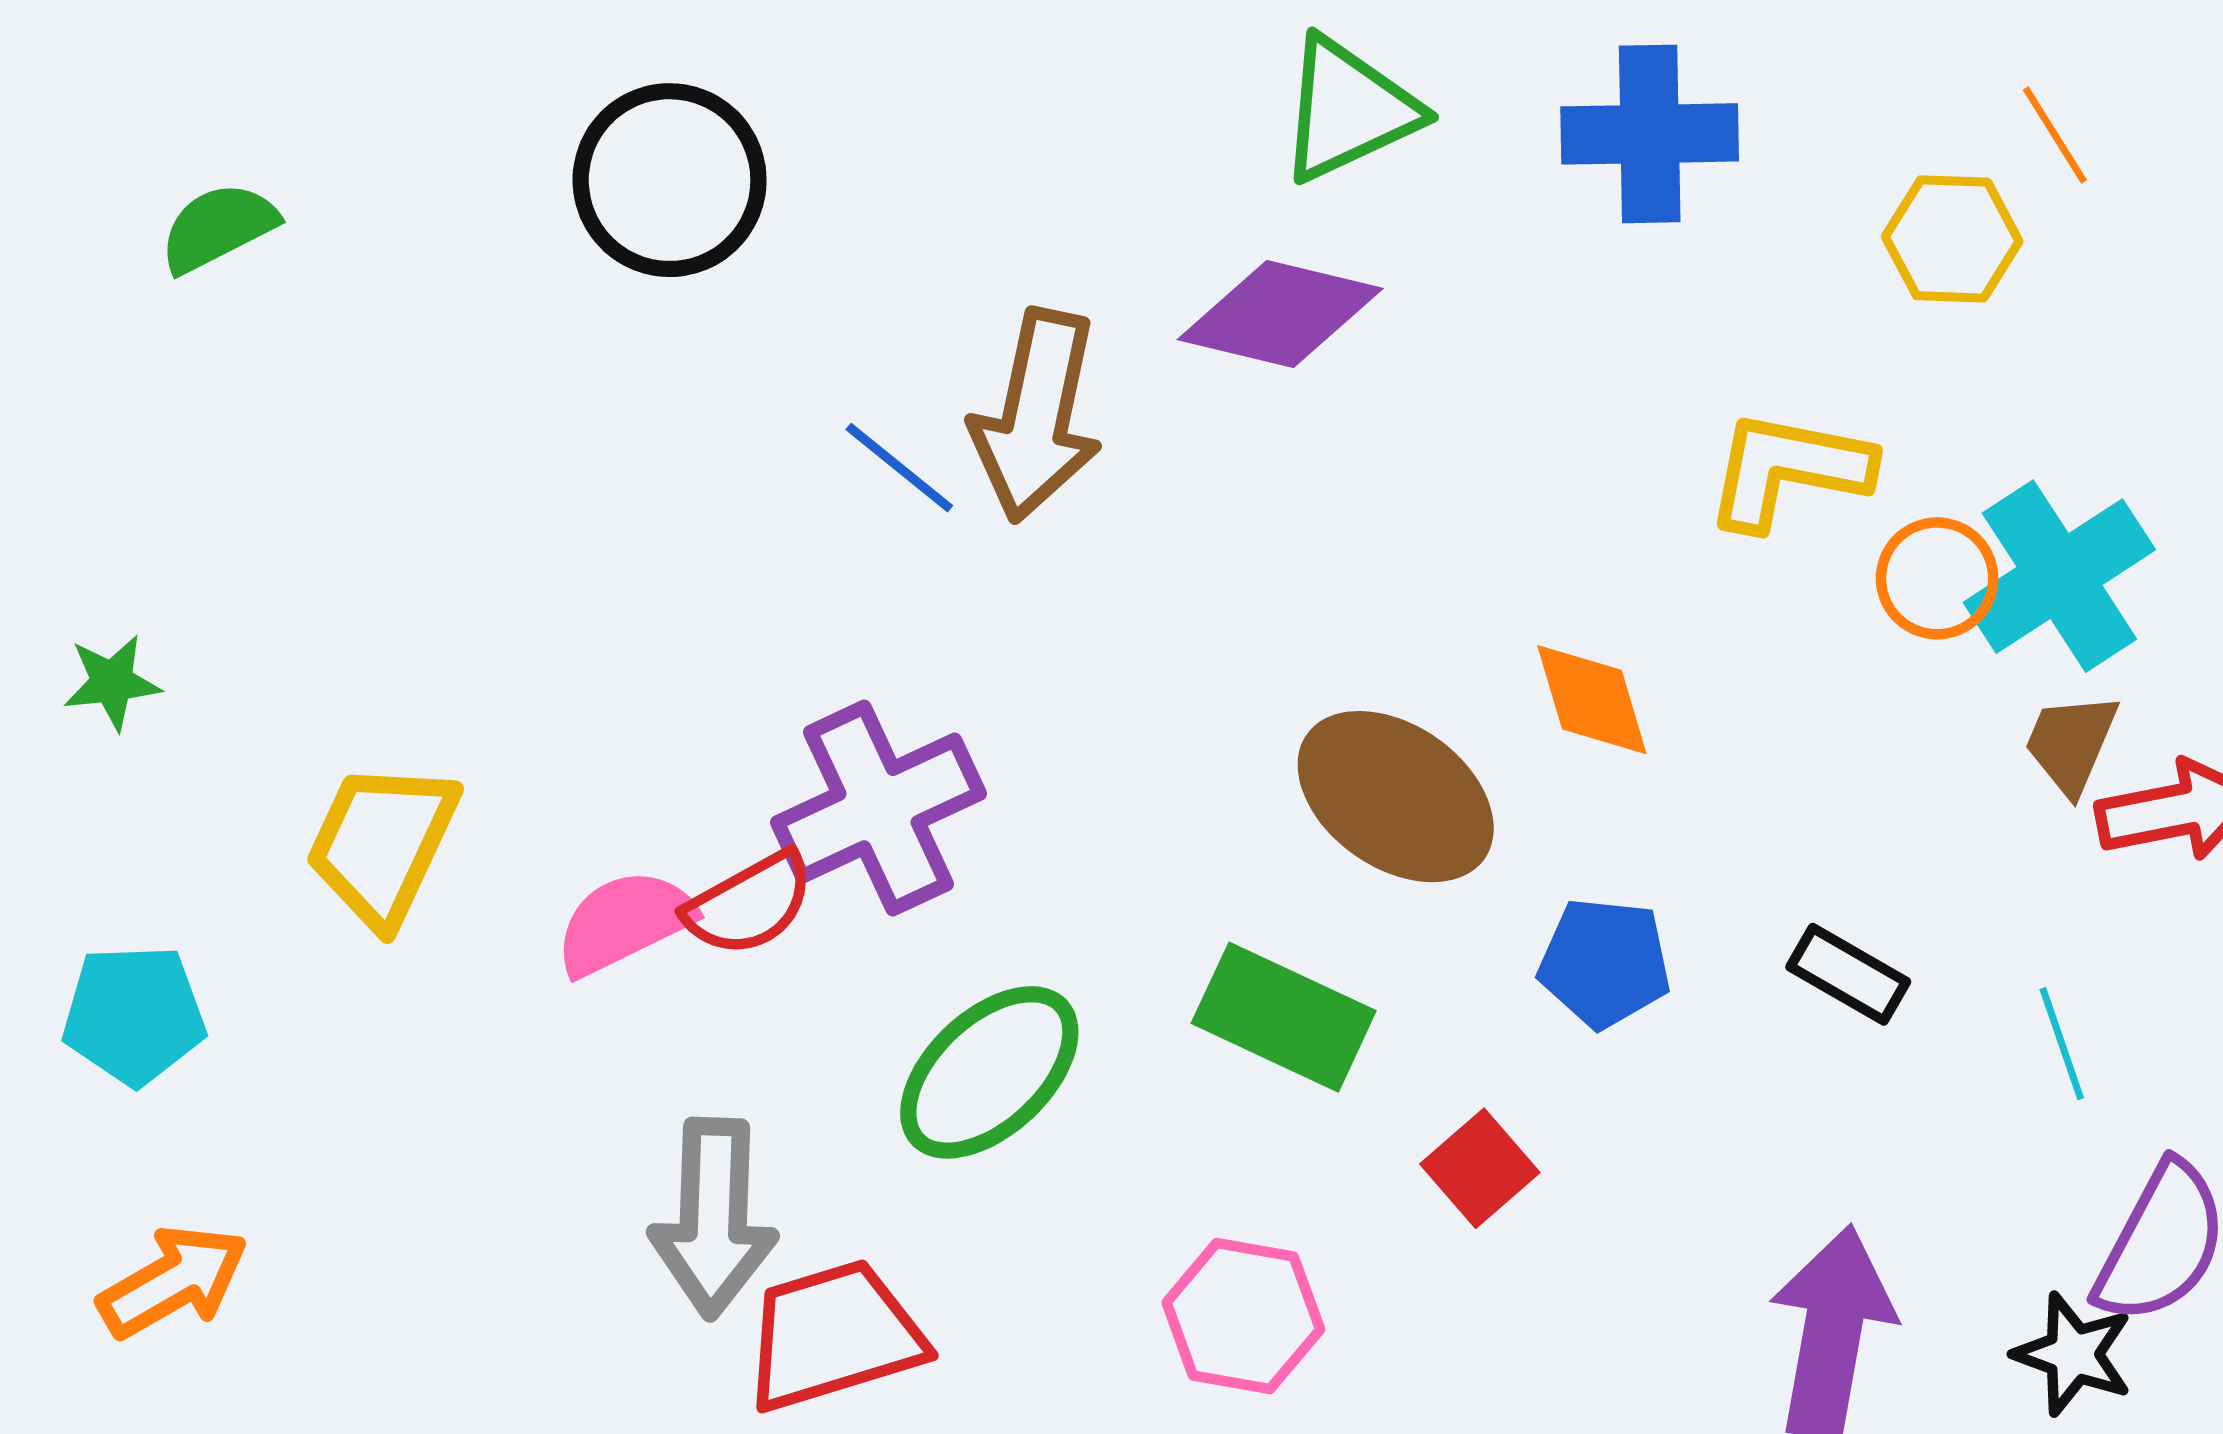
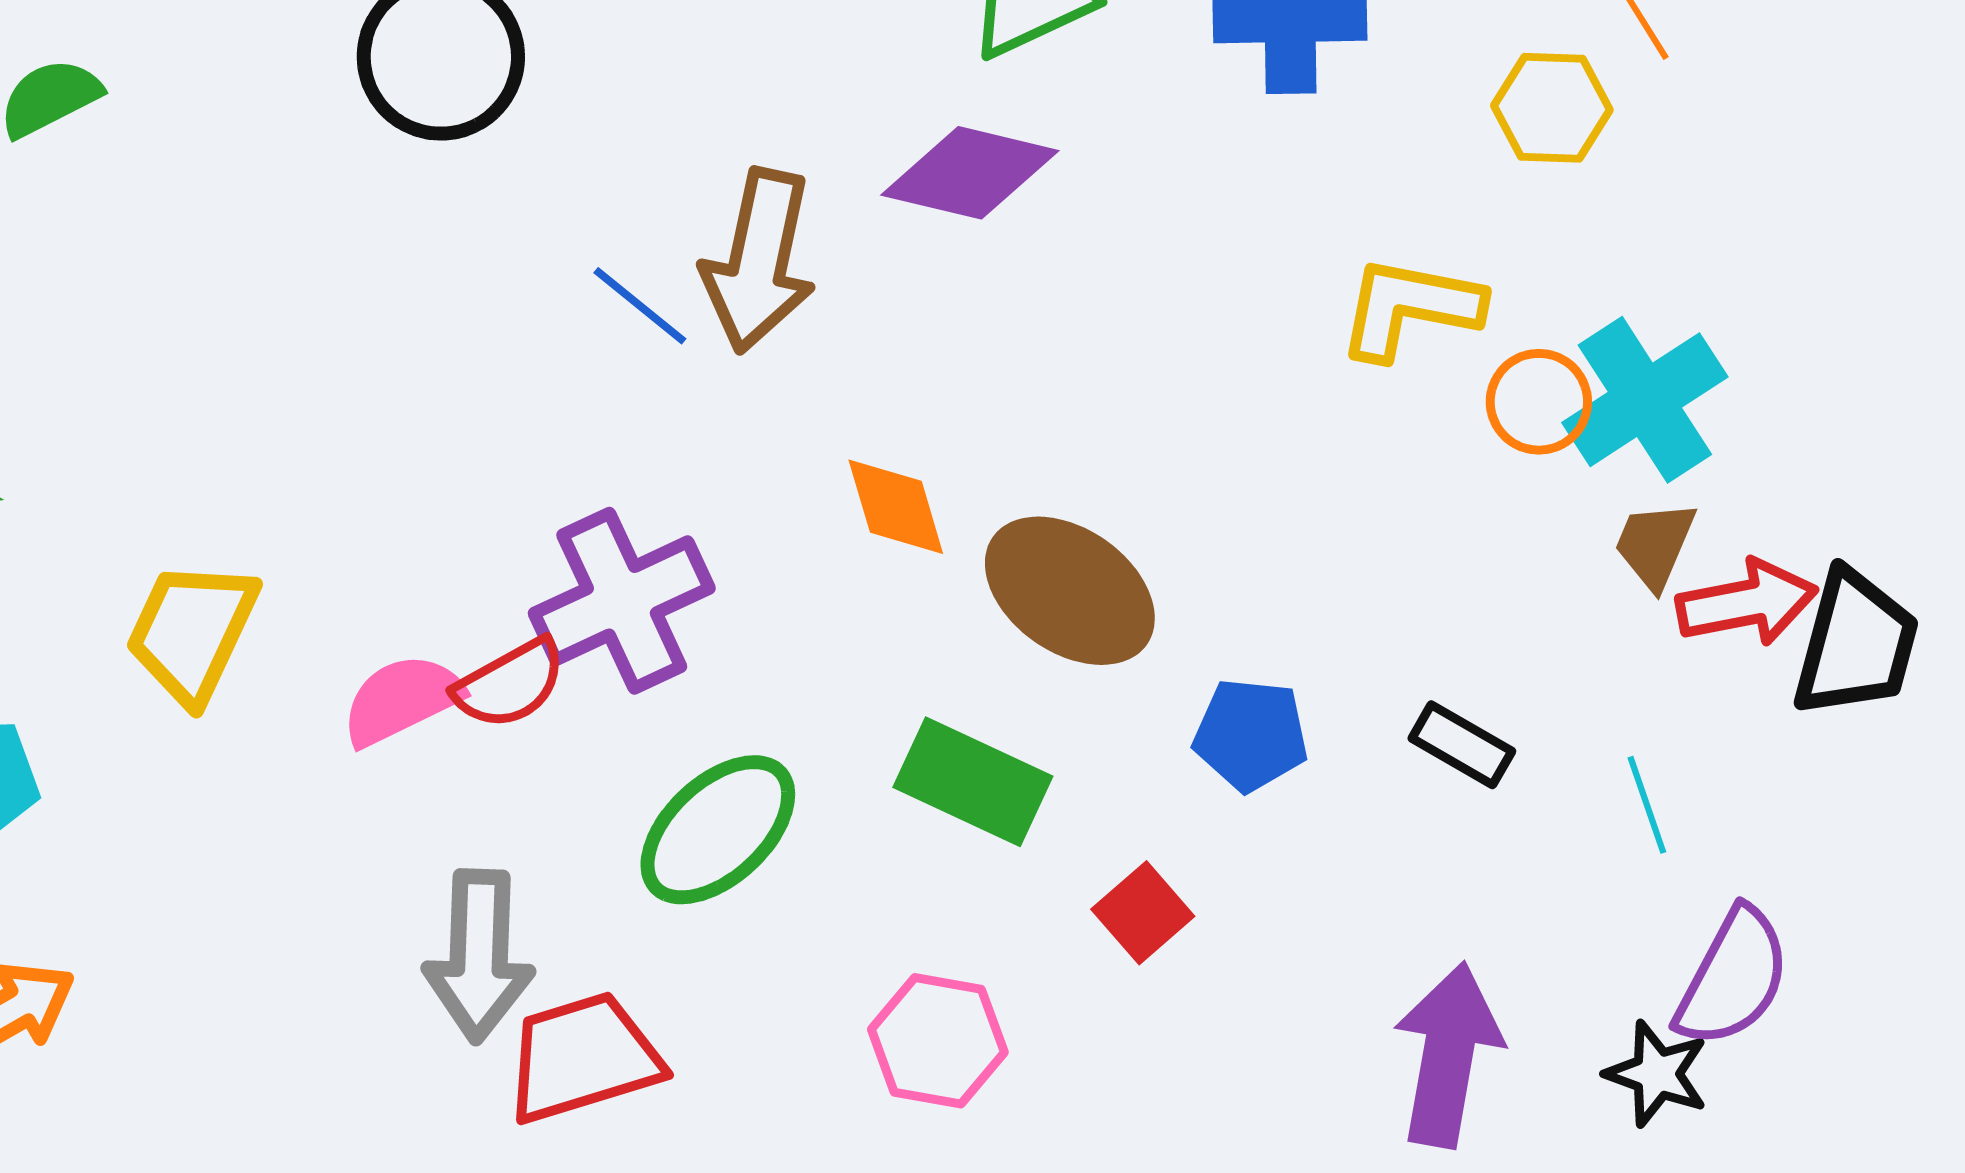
orange diamond: (1592, 700) -> (896, 507), moved

